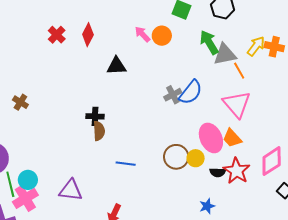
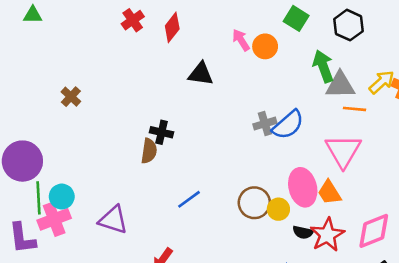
orange line: (239, 71) -> (354, 109), turned -66
brown semicircle: (99, 131) -> (149, 151), moved
blue line: (126, 164) -> (189, 199), turned -54

